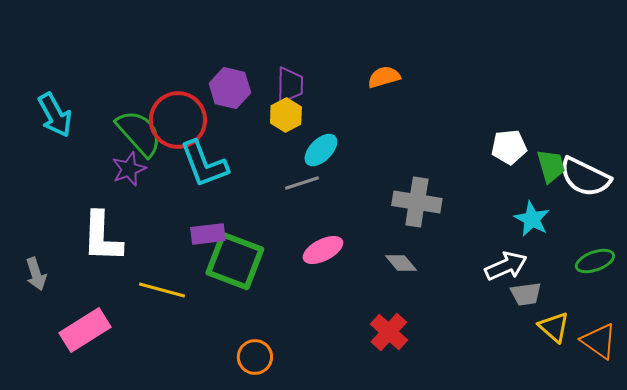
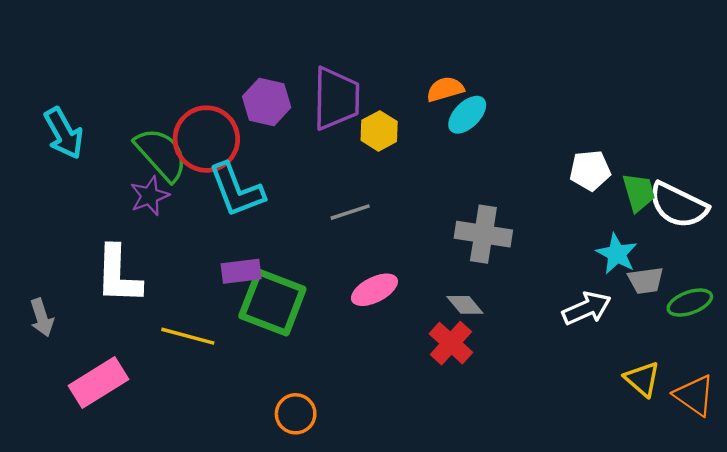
purple trapezoid: (290, 85) -> (336, 98), size x1.5
yellow hexagon: (286, 115) -> (379, 131), moved
cyan ellipse: (321, 150) -> (467, 115), moved
gray trapezoid: (526, 294) -> (646, 280), moved
red cross: (389, 332) -> (451, 343), moved

